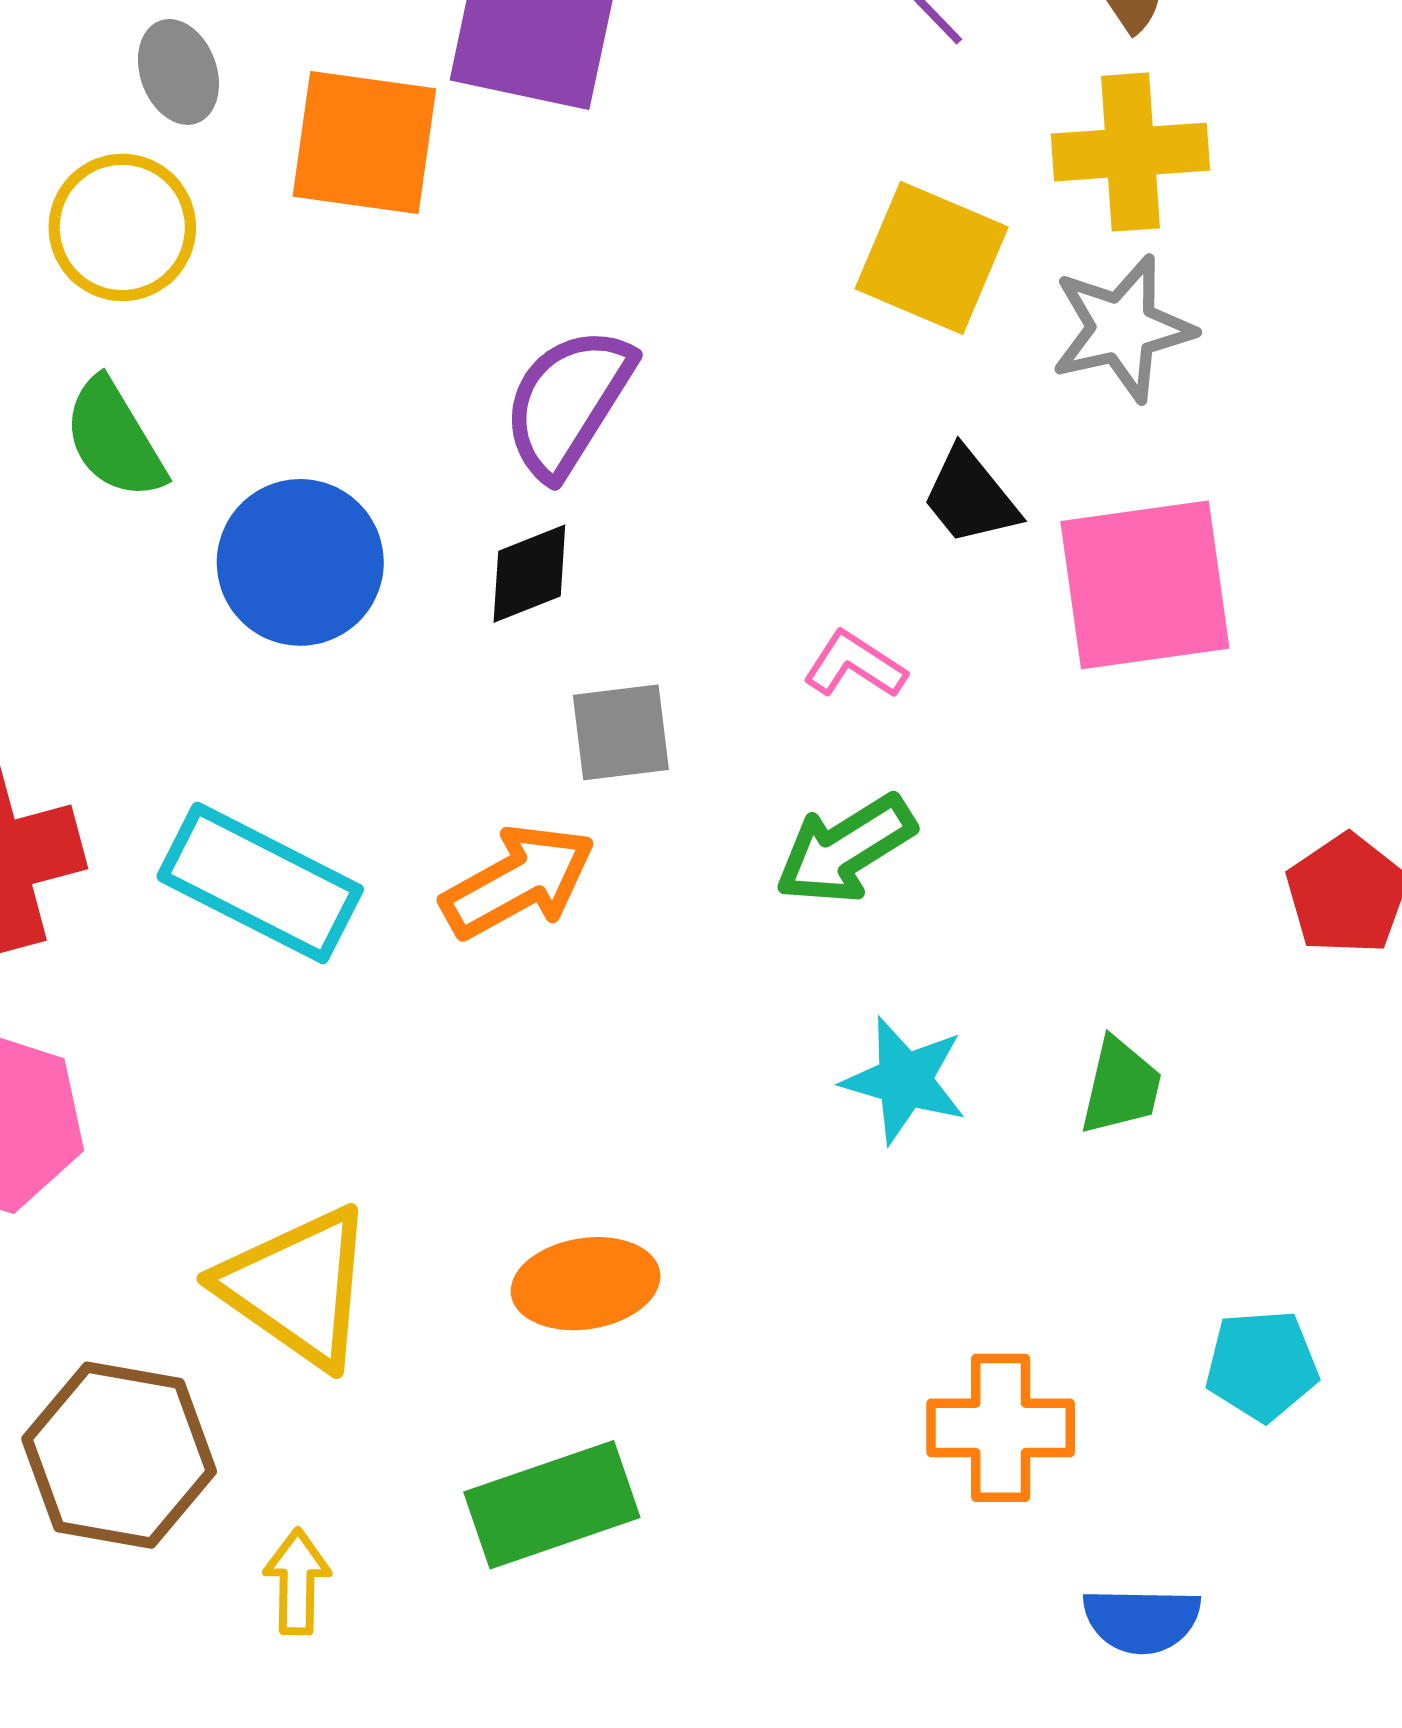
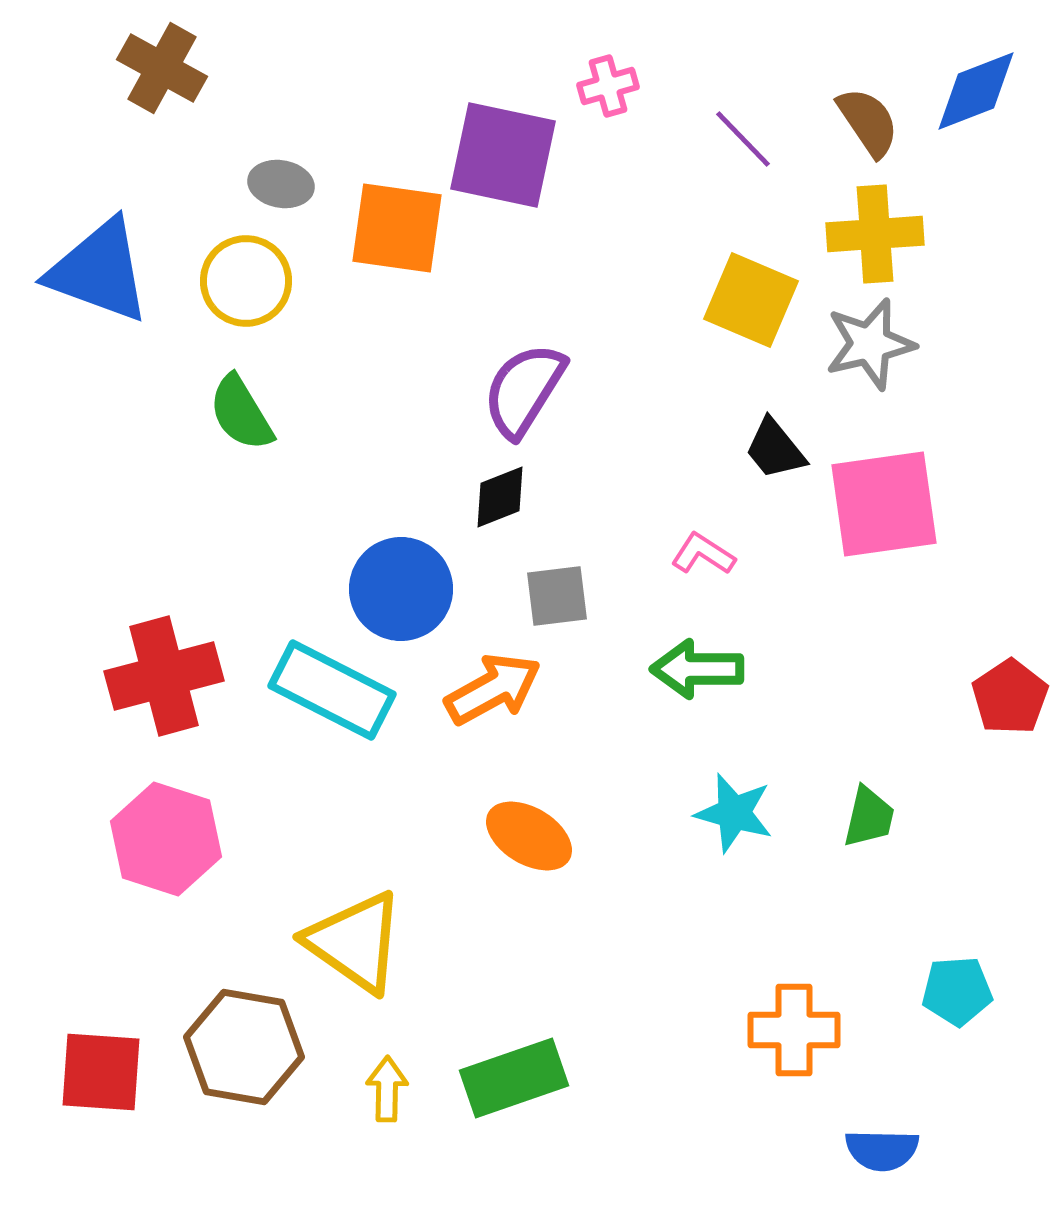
gray ellipse: (178, 72) -> (281, 184), turned -60
blue circle: (300, 562) -> (401, 589), moved
green arrow: (845, 849) -> (697, 669), turned 32
orange ellipse: (586, 1284) -> (529, 836), moved, turned 40
yellow arrow: (297, 1582) -> (387, 1089), moved

